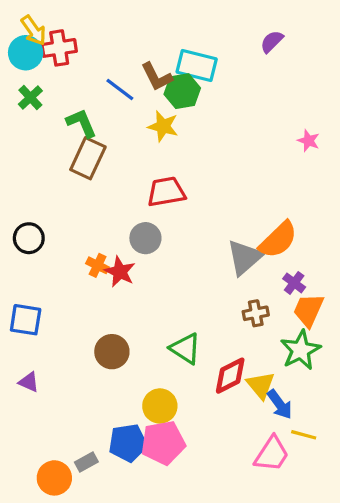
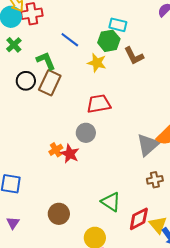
cyan rectangle: (197, 66) -> (118, 25), size x0.7
brown L-shape: (157, 77) -> (134, 56), moved
black circle: (29, 238) -> (26, 81), moved
orange cross: (98, 265) -> (56, 150), turned 32
brown circle: (112, 352) -> (59, 214), moved
purple triangle: (29, 382) -> (13, 223), turned 40

